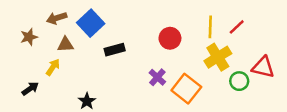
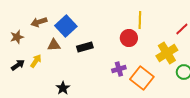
yellow line: (210, 27) -> (140, 20), moved
brown triangle: (65, 45) -> (54, 45), moved
purple cross: (157, 77) -> (119, 69), turned 32
black arrow: (30, 89) -> (18, 65), moved

